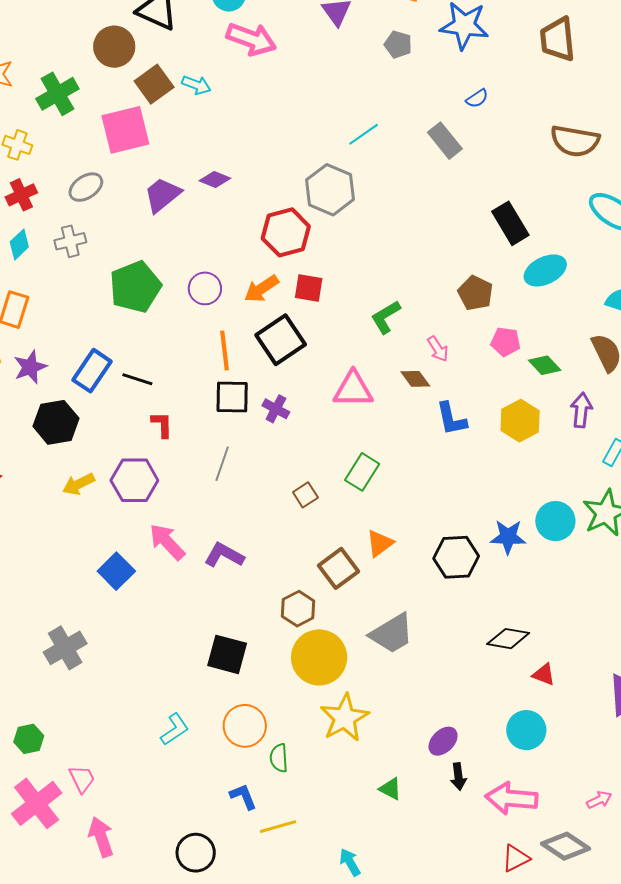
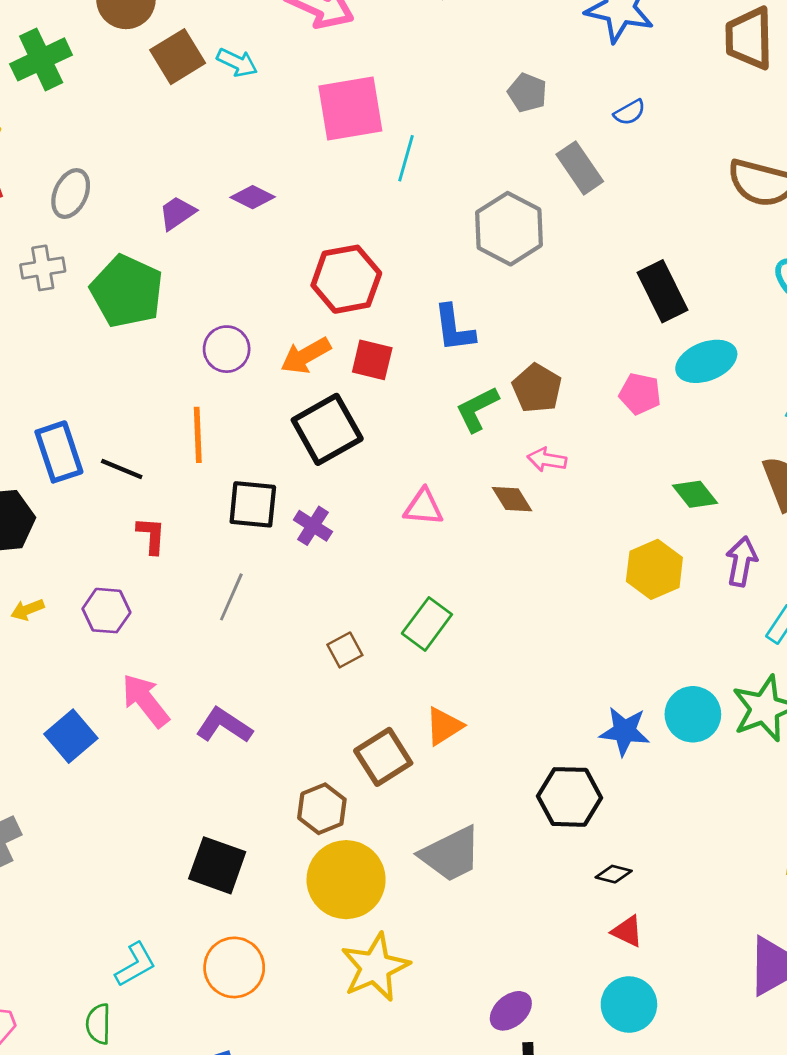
gray pentagon: (398, 45) -> (527, 93), moved
pink square: (125, 130) -> (350, 108), moved
cyan line: (364, 134) -> (406, 158), moved, turned -44
gray ellipse: (86, 187) -> (71, 194), turned -36
gray hexagon: (330, 190) -> (509, 229), moved
purple trapezoid: (162, 195) -> (177, 213), size x0.7
green pentagon: (135, 287) -> (127, 291), moved, turned -30
brown pentagon: (475, 293) -> (537, 388), moved
pink pentagon: (506, 342) -> (640, 394), moved
pink arrow: (438, 349) -> (547, 460), turned 128
orange line: (225, 351) -> (198, 435), moved
blue rectangle: (92, 371) -> (59, 452), turned -57
pink triangle: (353, 389) -> (423, 507), size x0.7
blue L-shape: (451, 419) -> (454, 328), moved
purple hexagon: (134, 480) -> (106, 611), size x0.7
yellow arrow: (79, 484) -> (27, 610), size x0.7
black hexagon: (456, 557) -> (570, 797), moved
black diamond: (508, 639) -> (614, 874), size x0.6
red triangle: (544, 675) -> (627, 931), moved
green semicircle: (279, 758) -> (98, 1024), moved

